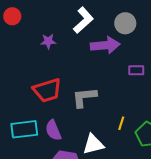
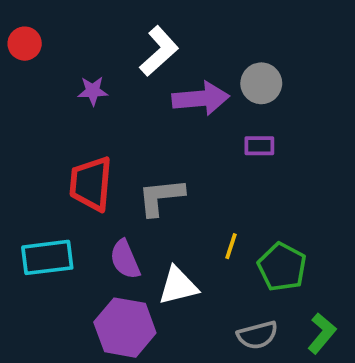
gray circle: (125, 23) -> (261, 83), moved
red trapezoid: (47, 90) -> (91, 184), turned 112
purple semicircle: (53, 130) -> (125, 259), moved

